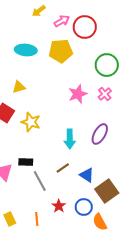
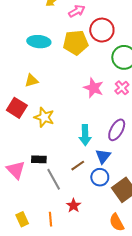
red circle: (85, 27) -> (102, 30), moved
pink star: (78, 94) -> (94, 88), turned -30
blue triangle: (87, 175) -> (103, 156), moved, turned 35
blue circle: (84, 207) -> (100, 177), moved

